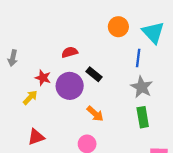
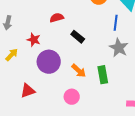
purple circle: (70, 86) -> (49, 62), moved
yellow arrow: (30, 97) -> (12, 55), moved
green rectangle: (143, 117) -> (103, 75), moved

